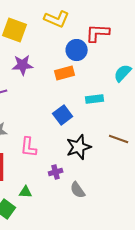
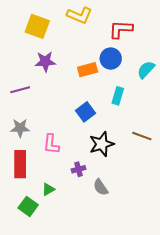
blue circle: (77, 50) -> (111, 59), moved
cyan rectangle: (95, 99) -> (118, 96), turned -66
green triangle: (26, 192) -> (48, 189), turned -32

